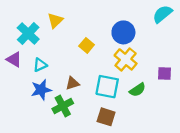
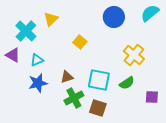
blue circle: (123, 32) -> (114, 17), moved
yellow cross: (126, 59) -> (134, 55), moved
purple square: (165, 74) -> (152, 97), moved
green cross: (63, 106) -> (74, 98), moved

